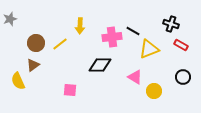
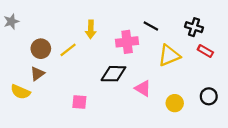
black line: (133, 31) -> (151, 26), moved
pink triangle: (135, 77) -> (143, 88), moved
black circle: (183, 77) -> (209, 96), moved
yellow semicircle: (18, 81) -> (20, 92), turned -42

